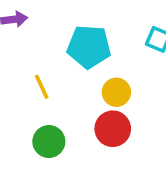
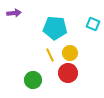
yellow line: (42, 87) -> (50, 55), moved

